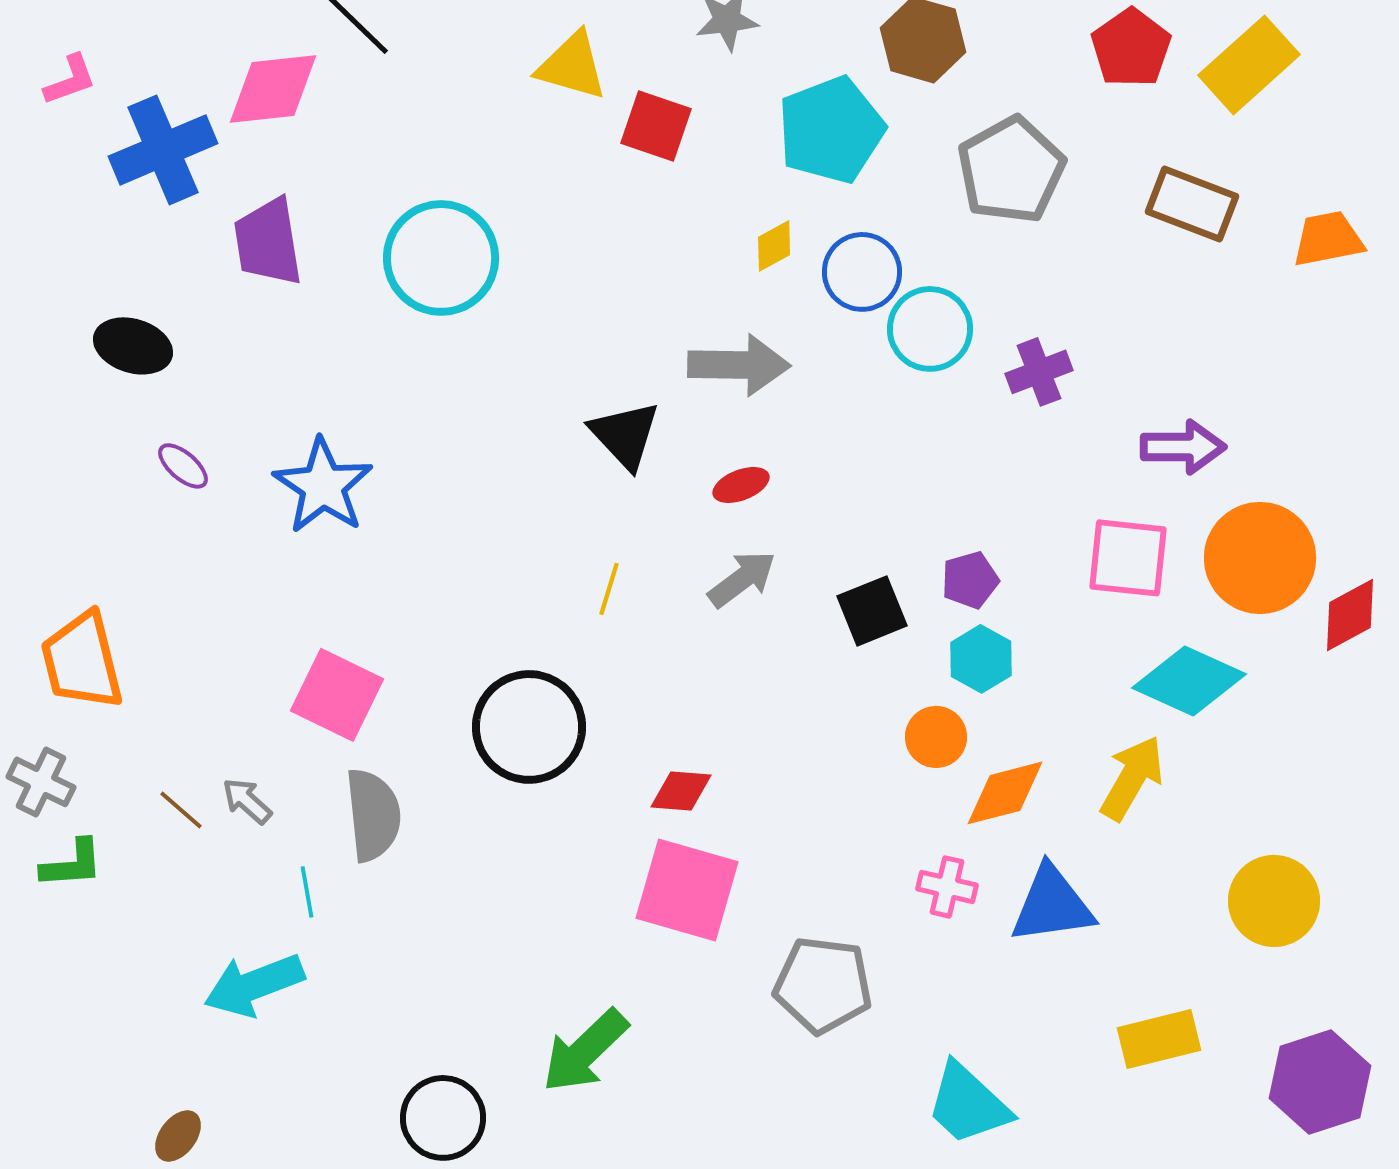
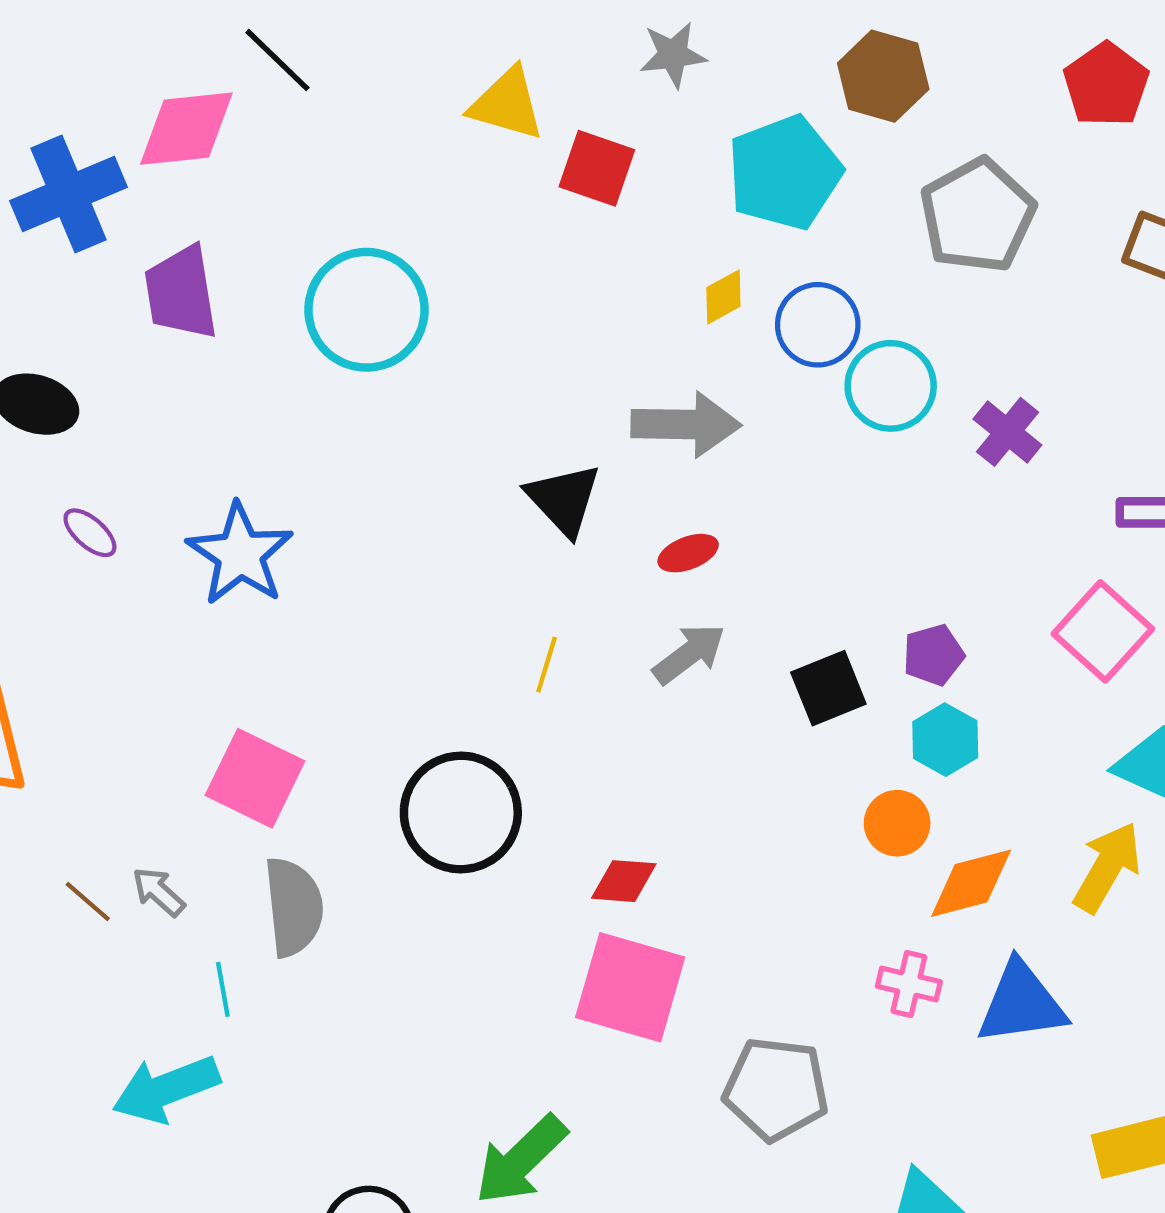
purple cross: (1039, 372) -> (1007, 432), turned -30
pink square: (1128, 558) -> (1103, 631), turned 36

